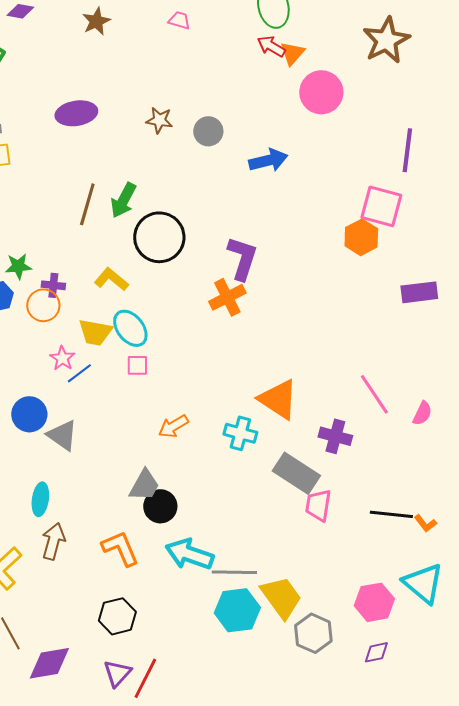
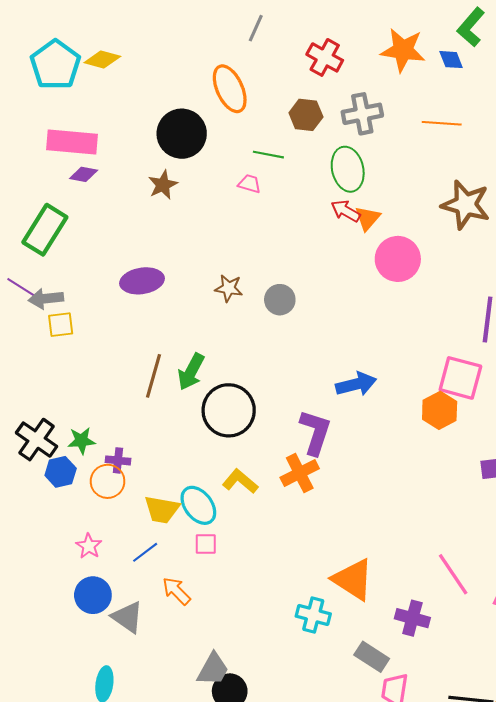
brown star: (386, 40) -> (466, 205), turned -30
blue arrow: (268, 160) -> (356, 384), moved
yellow L-shape: (111, 279) -> (240, 481), moved
pink star: (62, 358) -> (89, 546), moved
orange arrow: (173, 426) -> (176, 591), moved, turned 76
gray rectangle: (296, 473) -> (372, 657), size x0.7

